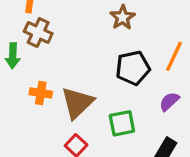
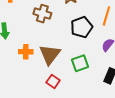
brown cross: (38, 32) -> (42, 14), moved

